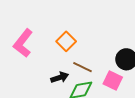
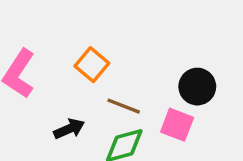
black arrow: (60, 77) -> (69, 129), moved

